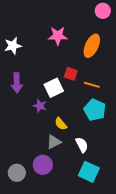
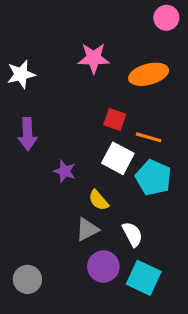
orange ellipse: (92, 46) -> (149, 74), turned 50
white square: (54, 88) -> (118, 158), moved, turned -36
purple circle: (43, 165) -> (103, 266), moved

